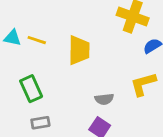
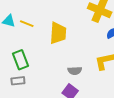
gray rectangle: (40, 123) -> (18, 81), moved

